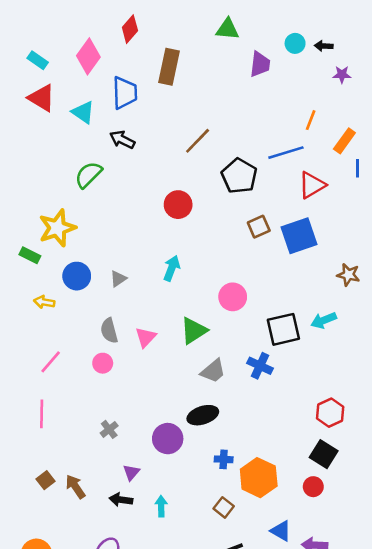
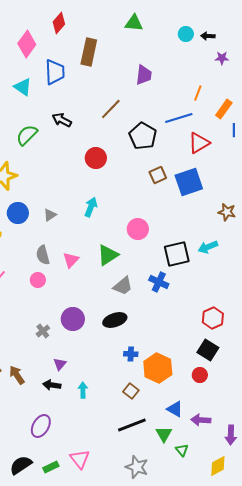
purple trapezoid: (260, 64) -> (144, 75), moved
black arrow: (122, 140) -> (62, 120), moved
purple circle: (168, 439) -> (73, 319), moved

